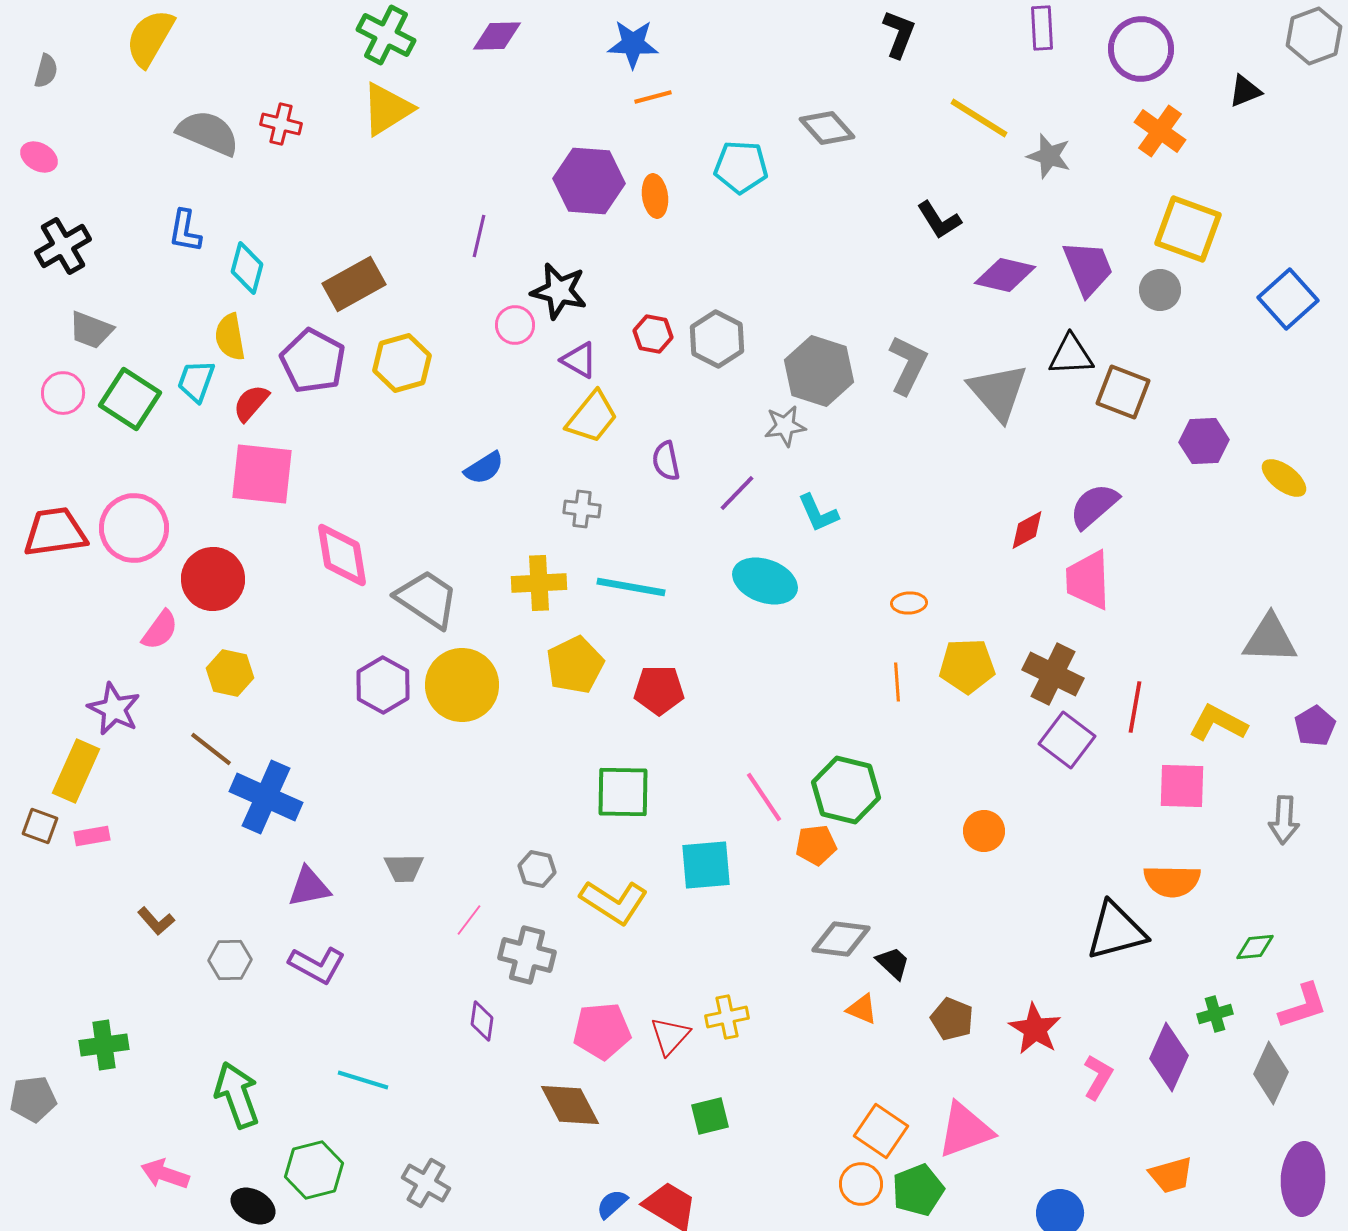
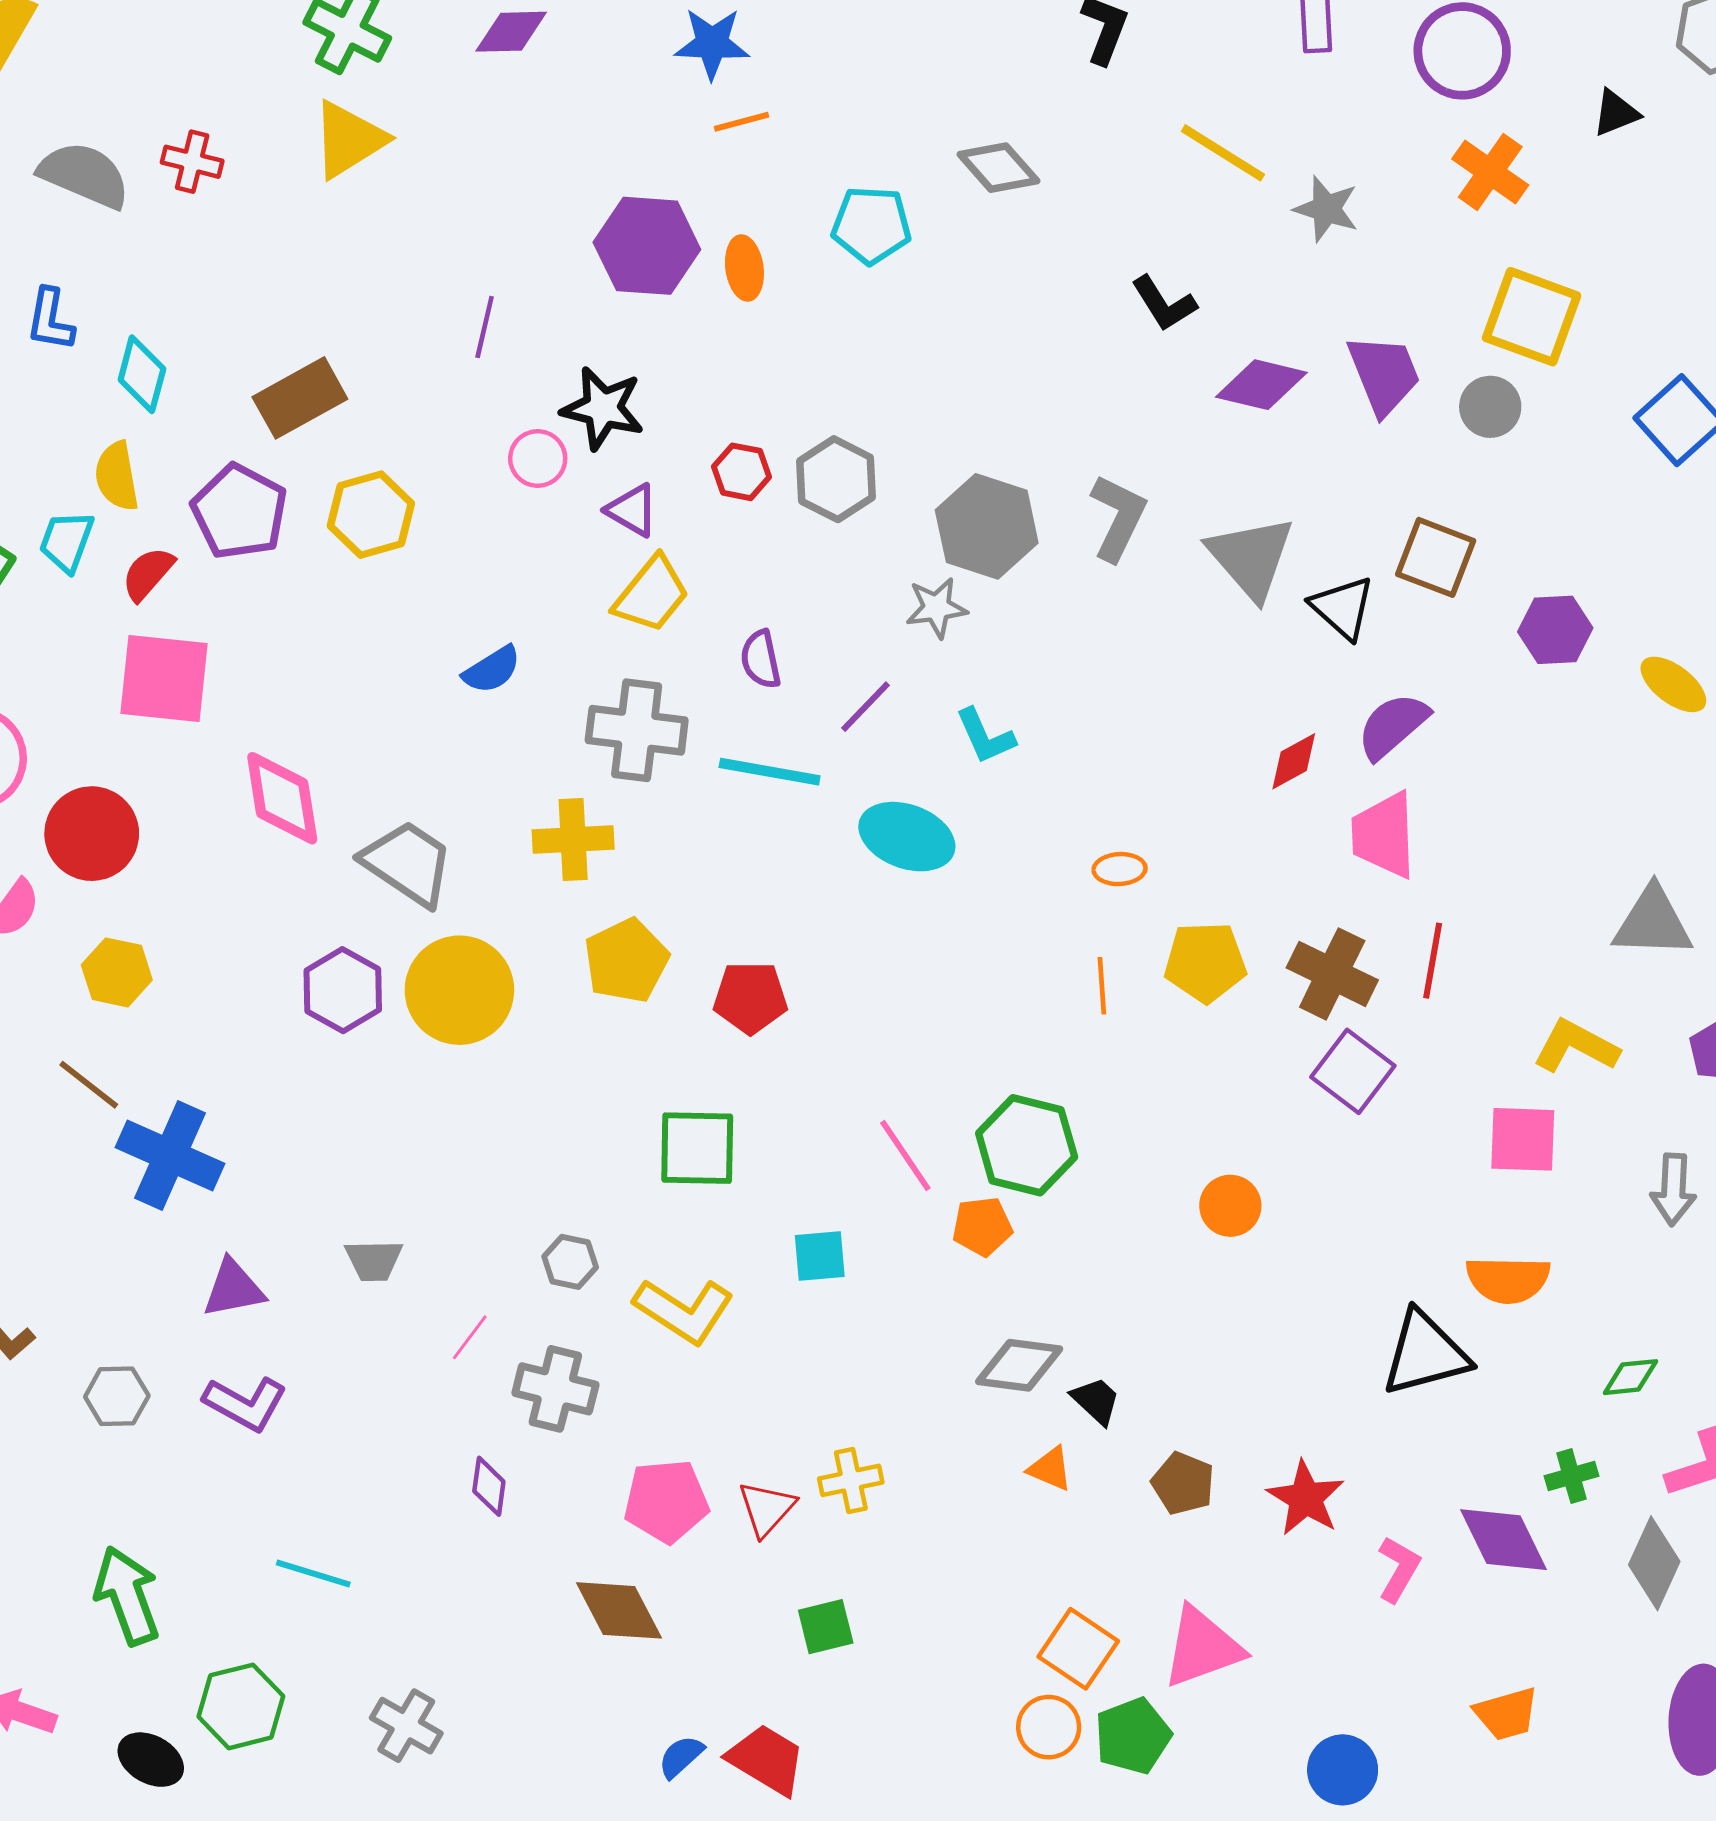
black triangle: (1071, 355) -> (1343, 608), moved, turned 45
gray cross: (582, 509) -> (637, 730), size x1.8
cyan line: (631, 587) -> (770, 772), moved
red line: (1135, 707) -> (1433, 961), moved
cyan square: (706, 865) -> (820, 1256), size x0.7
purple diamond: (1169, 1057) -> (1504, 1540), turned -50

